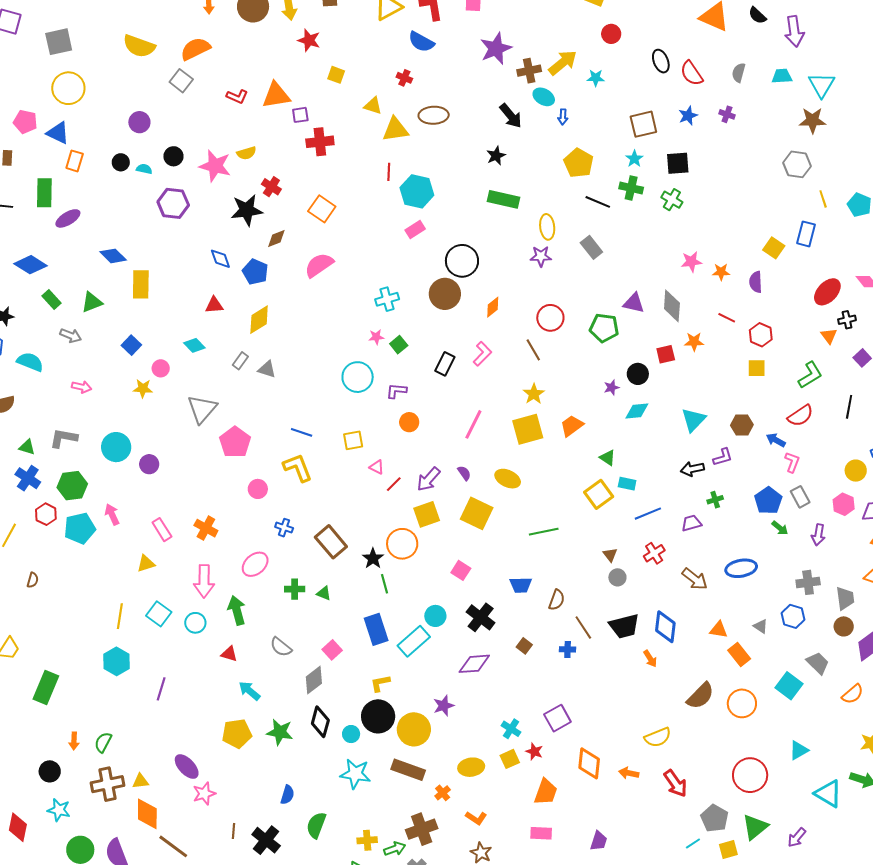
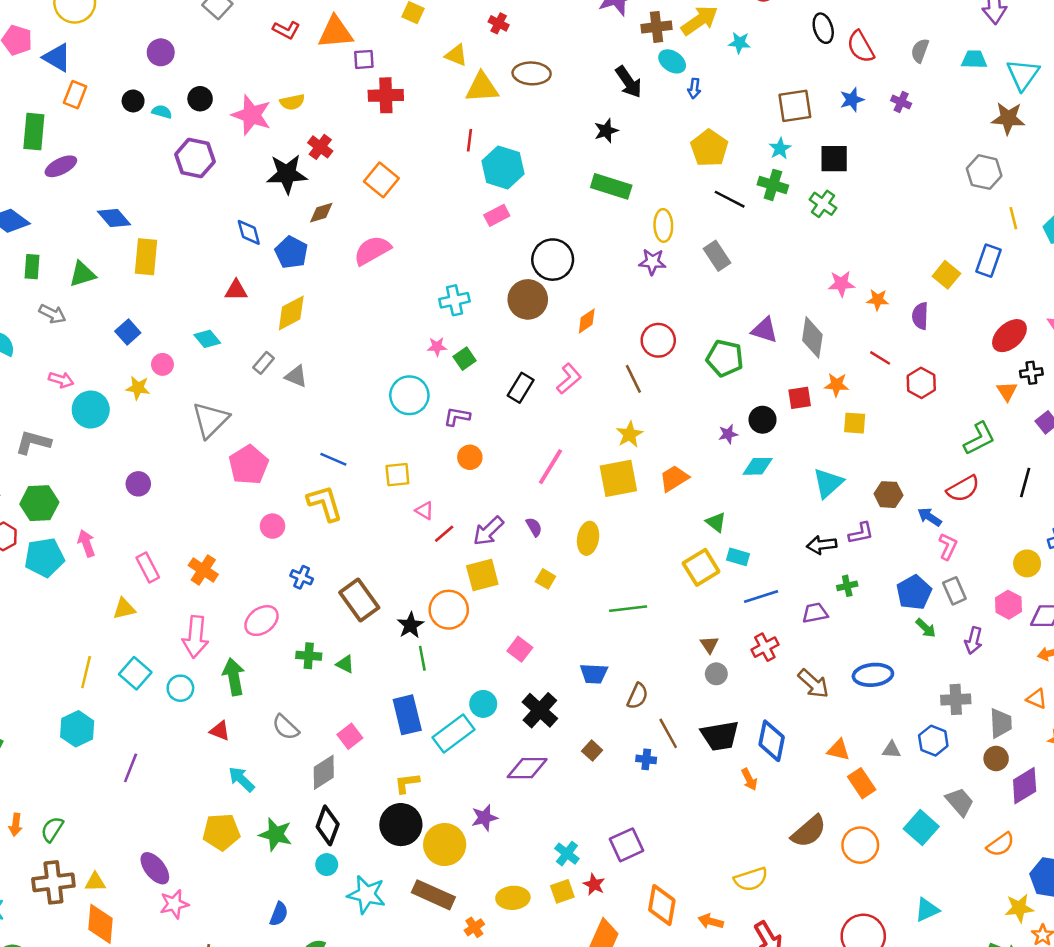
green rectangle: (52, 300) -> (32, 267), turned 42
yellow square: (757, 368) -> (855, 423), moved
cyan circle: (116, 447) -> (91, 410), moved
yellow ellipse: (508, 479) -> (588, 538), turned 70
yellow square: (477, 513) -> (545, 579), size x0.5
gray triangle: (761, 626) -> (891, 750), turned -35
cyan circle: (351, 734) -> (327, 865), moved

